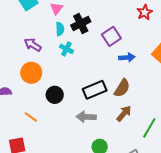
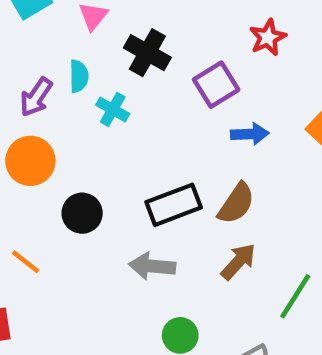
red star: (145, 12) -> (268, 37), moved
black cross: (81, 23) -> (147, 53), turned -36
cyan semicircle: (60, 29) -> (79, 76), moved
purple arrow: (33, 45) -> (36, 97), turned -90

